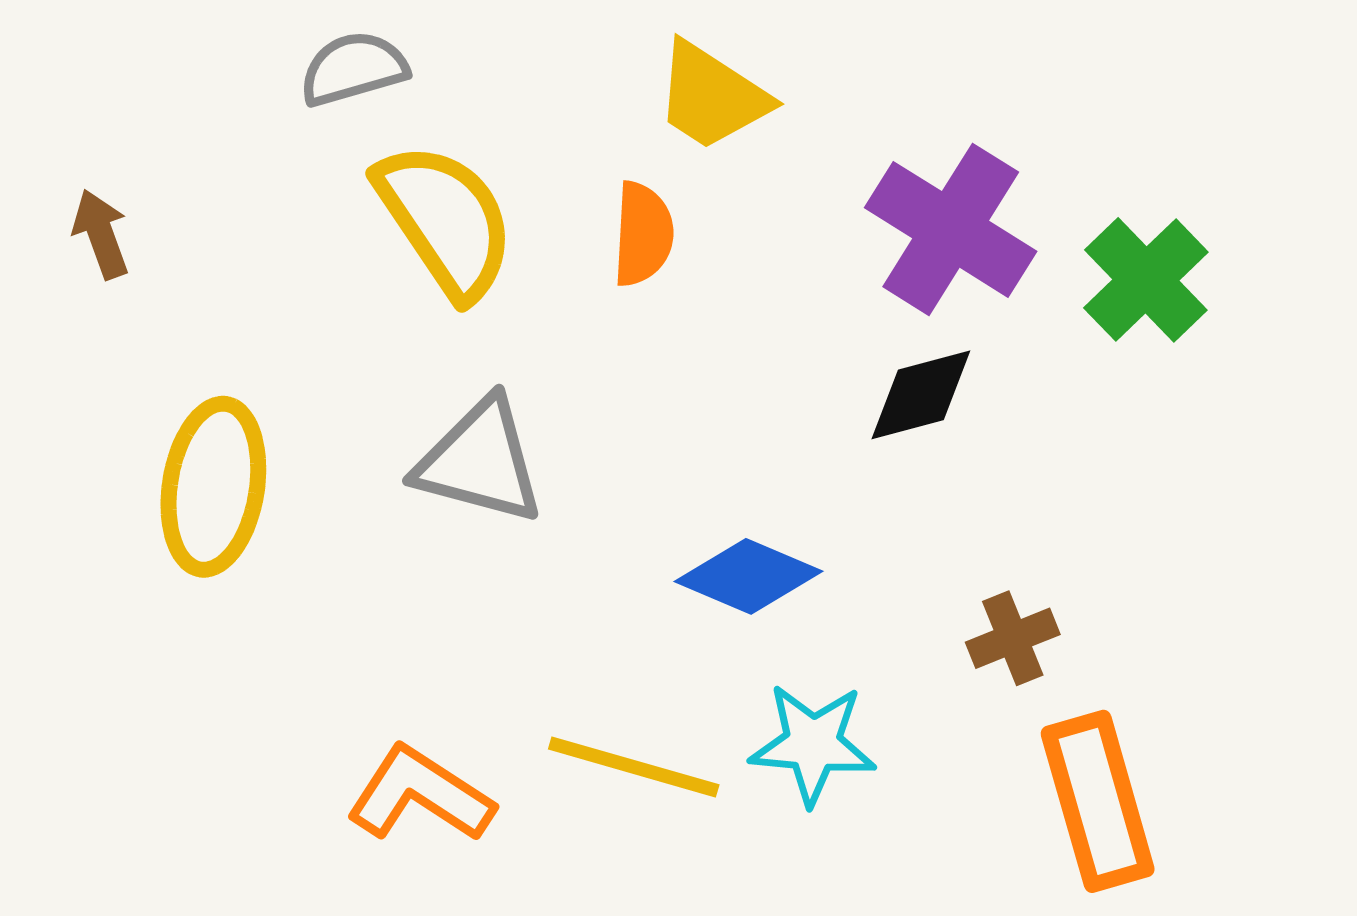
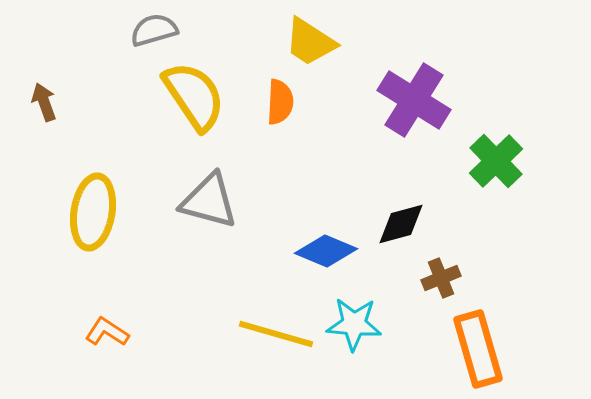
green cross: (1146, 280) -> (496, 161), moved
black diamond: (921, 395) -> (401, 224), moved
orange L-shape: (420, 794) -> (107, 332), moved, size x0.7

